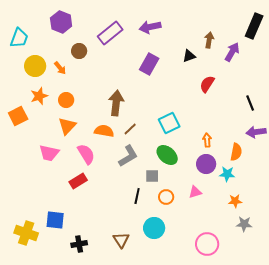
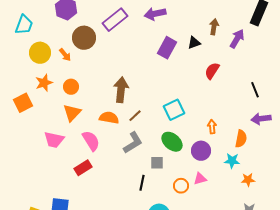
brown circle: (79, 51) -> (84, 38), size x1.5
purple rectangle: (149, 64) -> (167, 48), moved
purple circle: (206, 164) -> (201, 151), moved
orange circle: (166, 197) -> (181, 186), moved
orange star: (235, 201) -> (248, 180), moved

